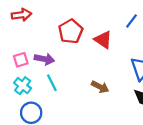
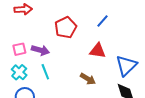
blue line: (132, 21) -> (102, 21), moved
red triangle: (103, 40) -> (98, 51), moved, turned -30

